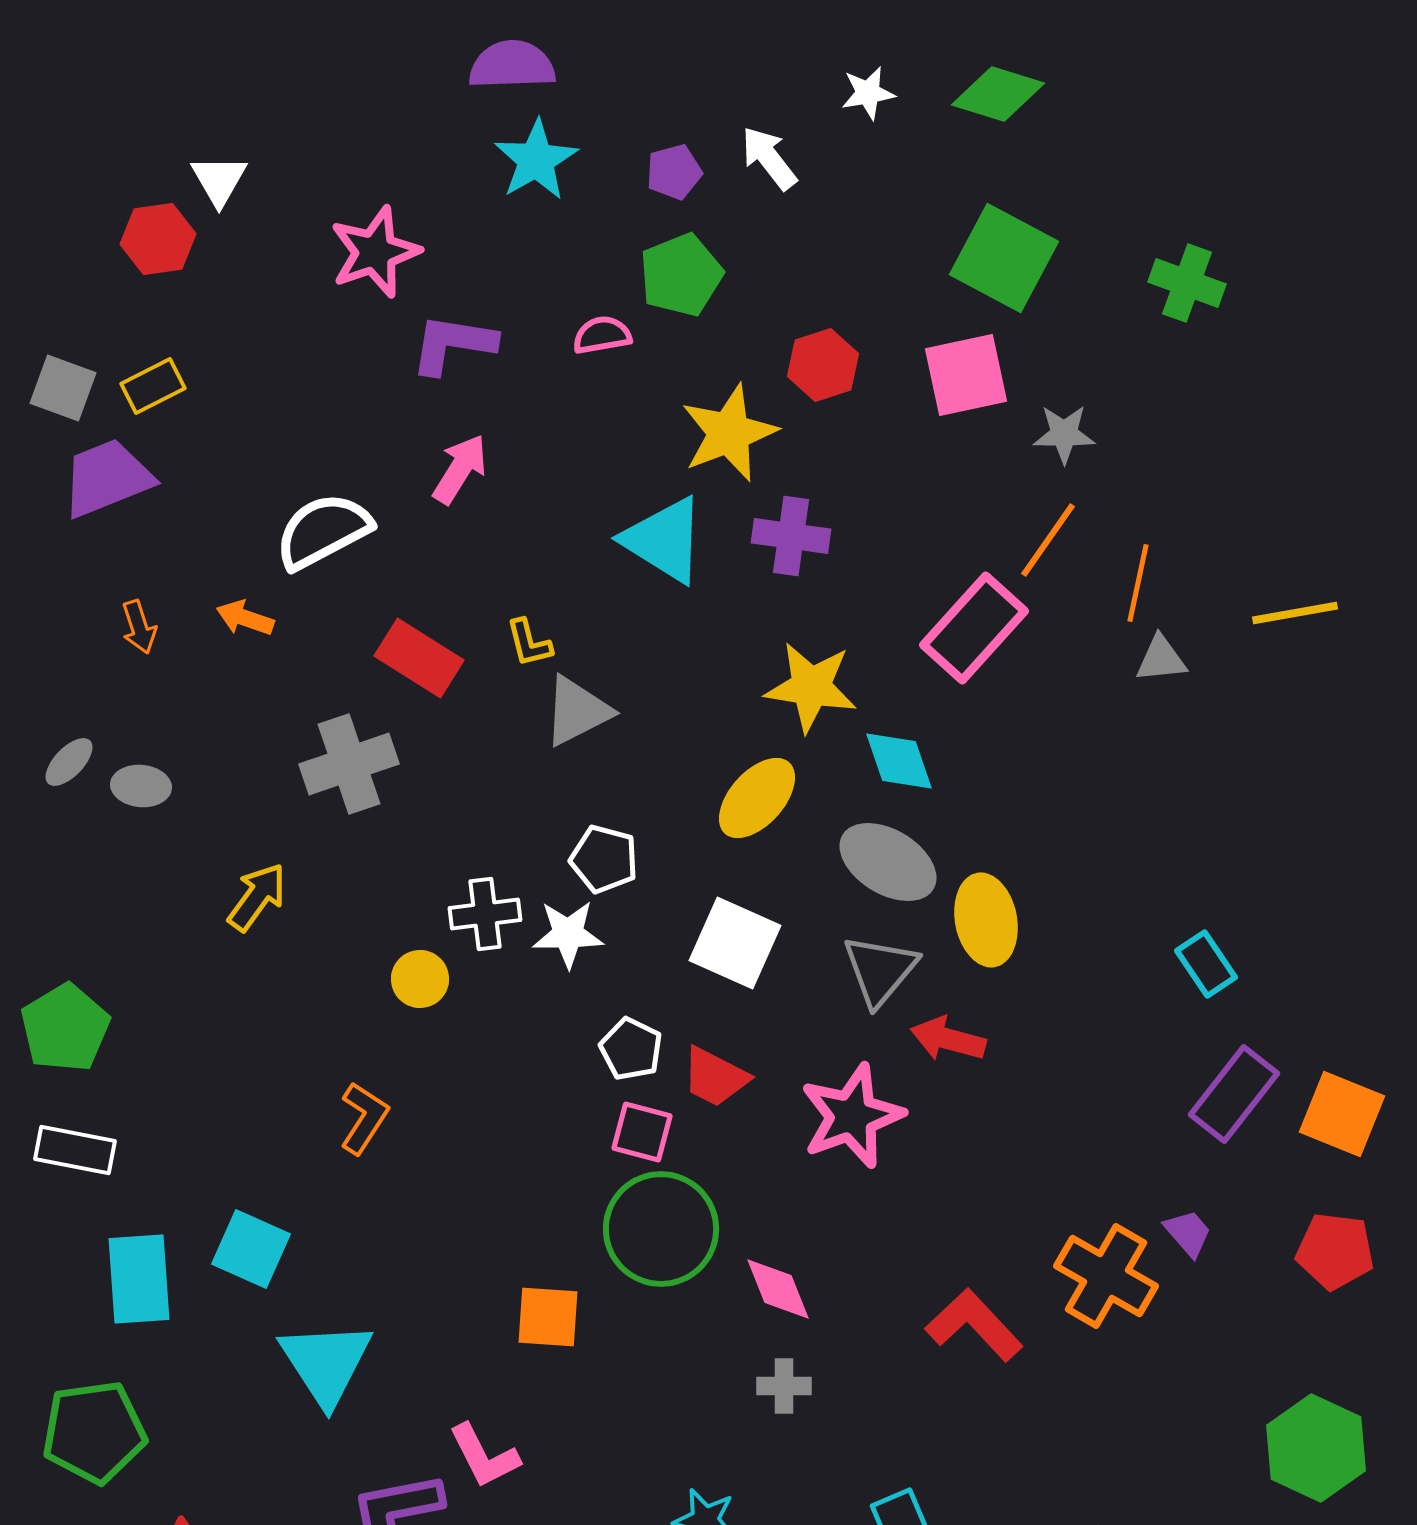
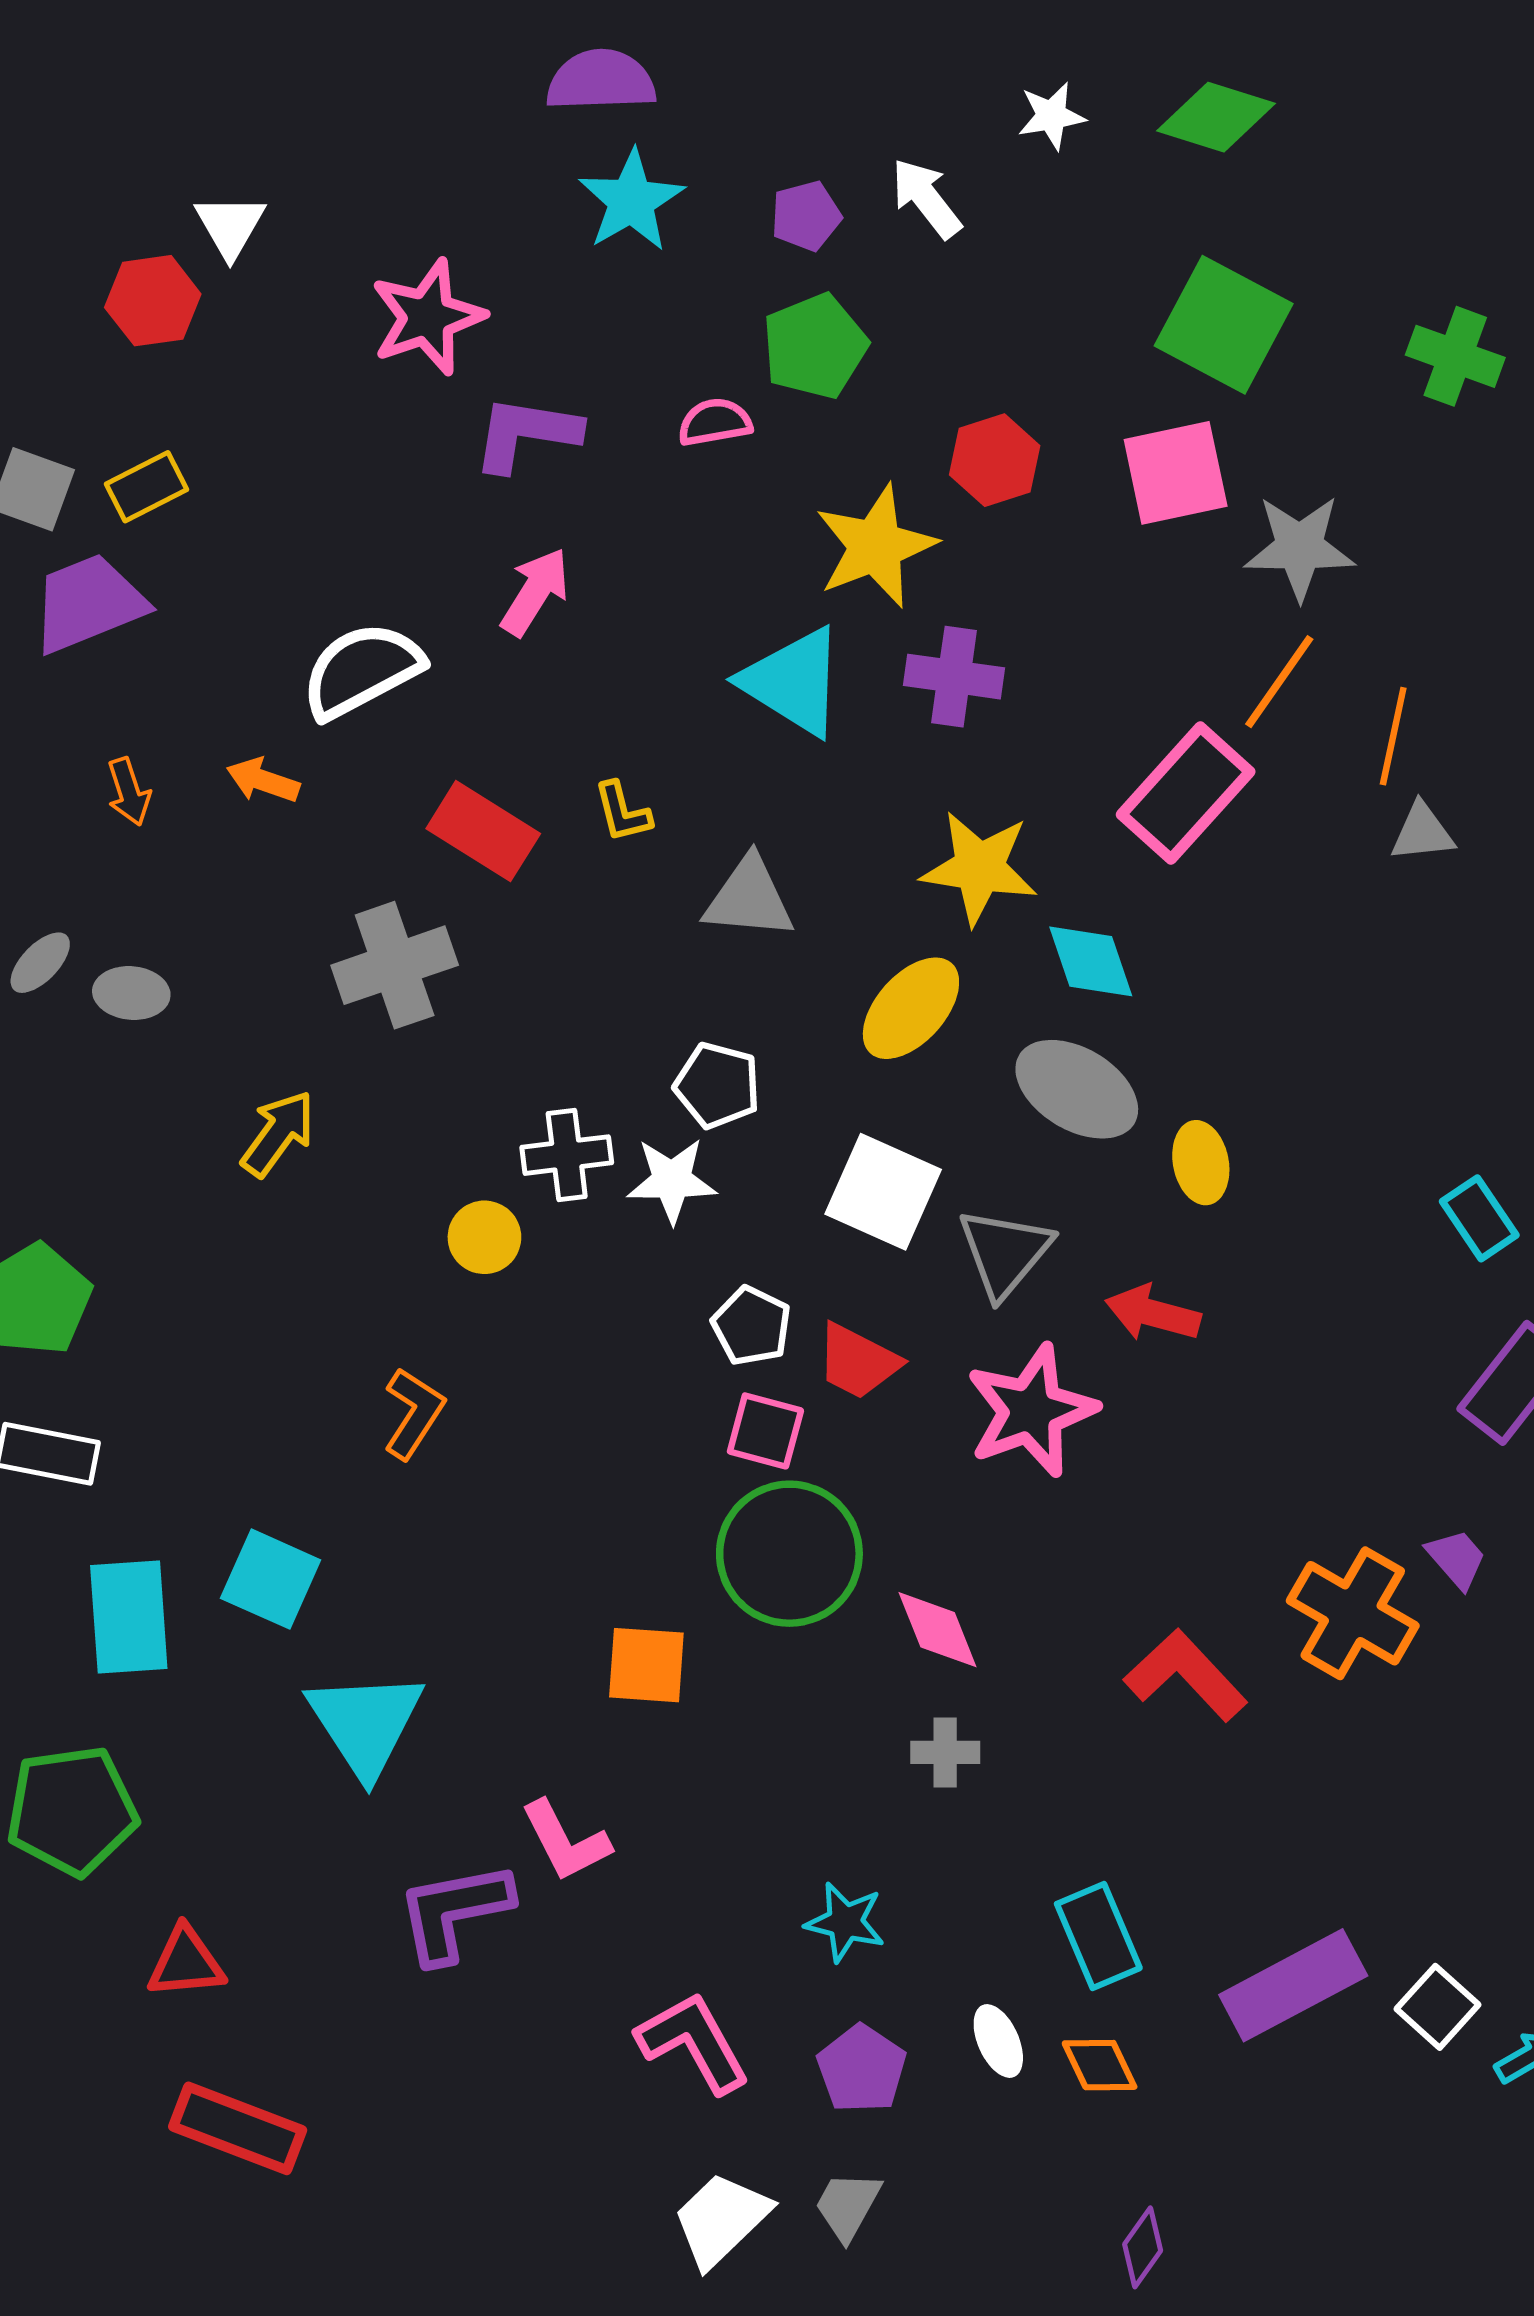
gray star: (1064, 434) -> (1300, 547), size x1.4
gray triangle: (577, 711) -> (749, 898), moved, turned 32
yellow ellipse: (986, 920) -> (1201, 1163), size x0.7
gray triangle: (880, 970) -> (1005, 1252), moved

